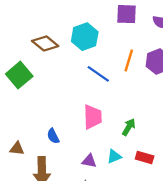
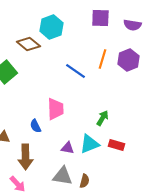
cyan hexagon: (85, 37) -> (51, 27), moved
pink trapezoid: (93, 117) -> (55, 109), moved
cyan triangle: (114, 156) -> (89, 144), size x1.5

